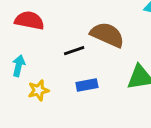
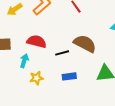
red semicircle: (29, 20) -> (37, 42), moved

